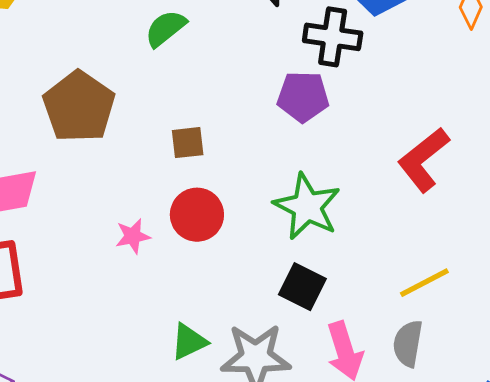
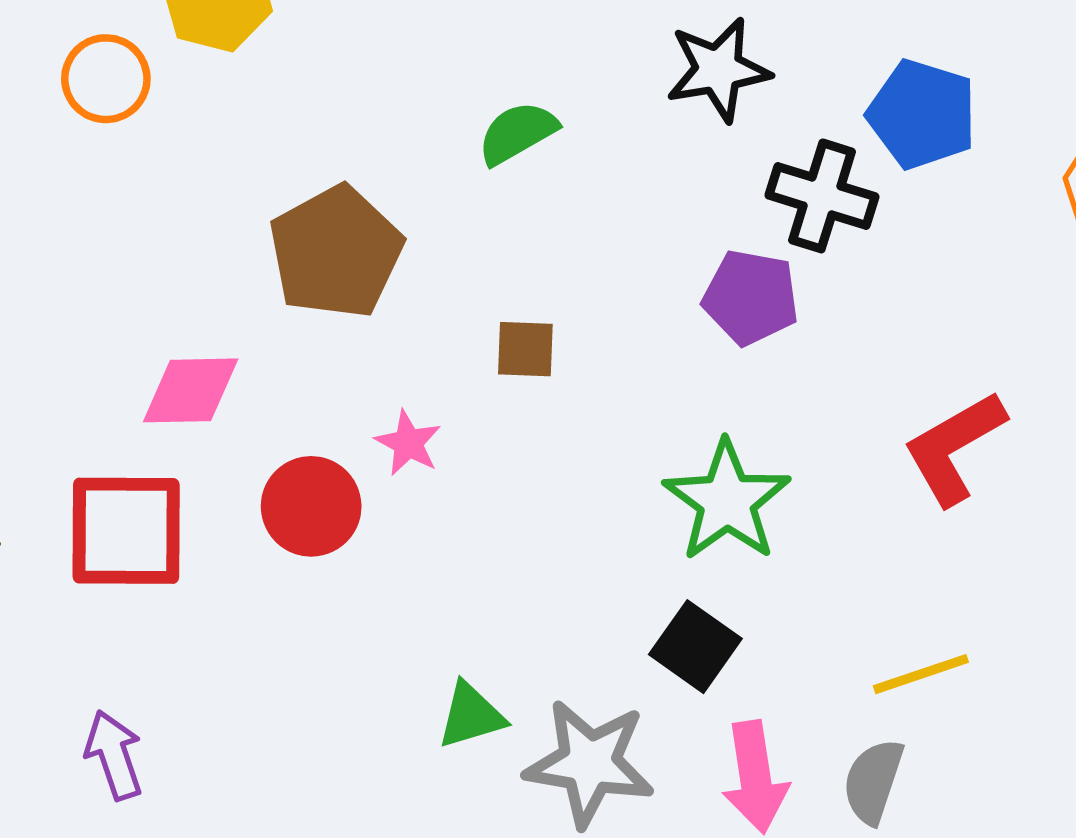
red circle: (197, 215) -> (311, 506), moved
pink star: (133, 236) -> (408, 443), moved, turned 30

